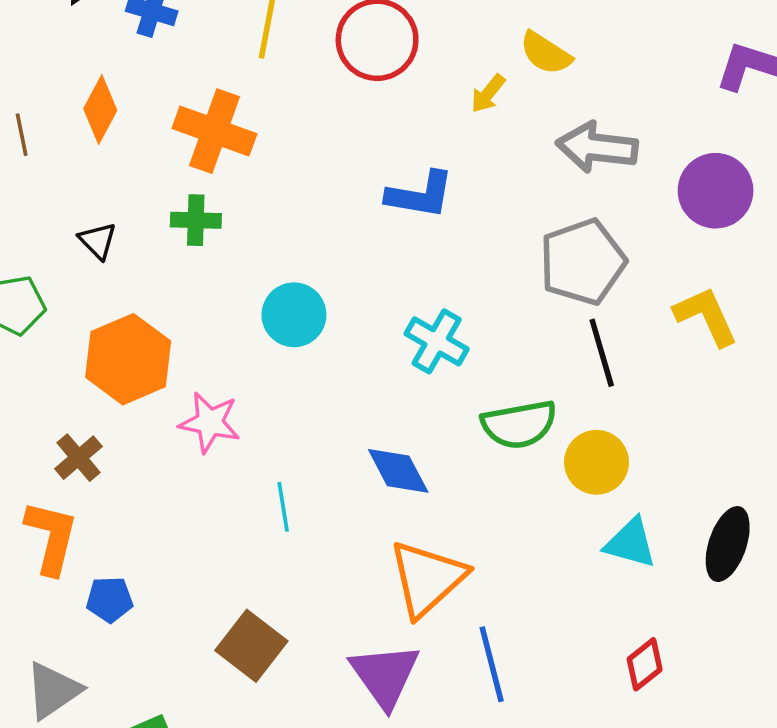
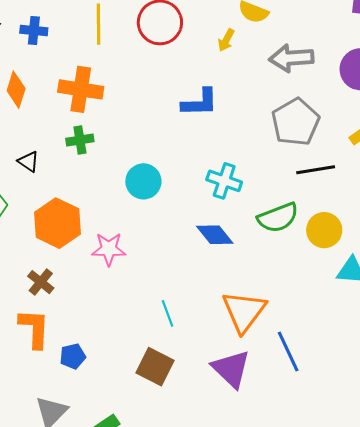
black line: (602, 353) -> (316, 170), turned -72
blue diamond: (398, 471) -> (215, 235), moved
cyan line: (283, 507) -> (167, 313), moved

